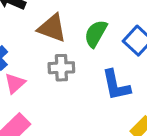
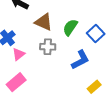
blue L-shape: (116, 85) -> (80, 60), turned -110

